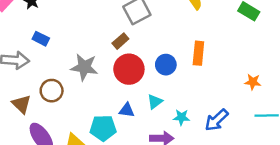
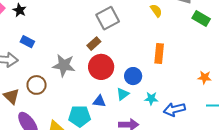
blue circle: (166, 65) -> (133, 76), moved
cyan star: (181, 117) -> (151, 98), moved
blue arrow: (217, 120) -> (174, 109), turned 30

